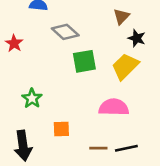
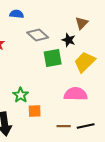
black star: (137, 38) -> (69, 40), moved
green star: (32, 98) -> (21, 95), moved

